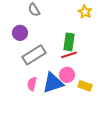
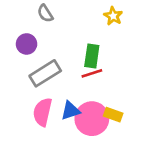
pink circle: (67, 75) -> (92, 119), moved, size x1.6
blue triangle: (53, 83) -> (71, 111), size x0.7
pink semicircle: (32, 84) -> (43, 112), size x1.5

